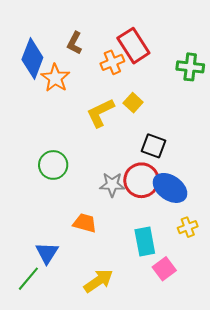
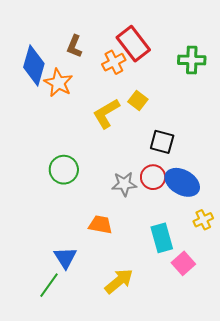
red circle: (141, 180) -> (153, 177), size x0.7

